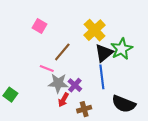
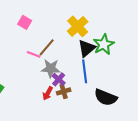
pink line: (47, 69) -> (34, 54), moved
gray star: (58, 83) -> (51, 68), moved
brown cross: (84, 109) -> (64, 91), moved

